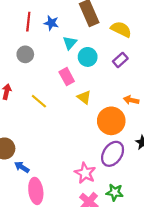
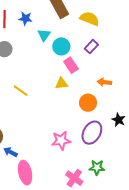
pink rectangle: (67, 77) -> (71, 65), moved
yellow triangle: (84, 97) -> (61, 83), turned -40
orange circle: (111, 121) -> (88, 103), size x0.7
pink star: (85, 173) -> (61, 140), moved, turned -30

